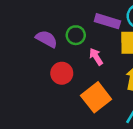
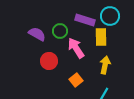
pink arrow: (96, 57) -> (76, 48), size x1.5
orange square: (96, 97) -> (76, 80), size x0.6

